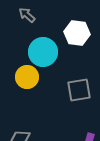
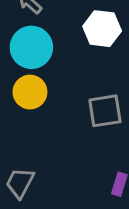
cyan circle: (43, 52) -> (31, 47), moved

